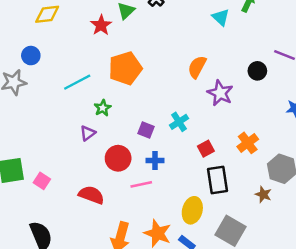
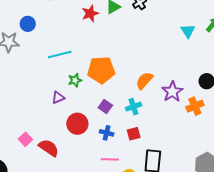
orange semicircle: (197, 67) -> (144, 81), moved
orange pentagon: (125, 68) -> (101, 70), moved
orange cross: (248, 143) -> (195, 106), moved
red square: (206, 149) -> (134, 134), moved
pink square: (42, 181) -> (25, 139), moved
pink line: (141, 184) -> (110, 159), moved

